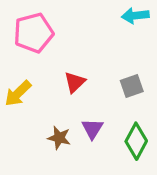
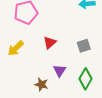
brown star: (59, 138) -> (41, 84), moved

